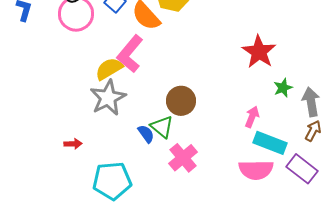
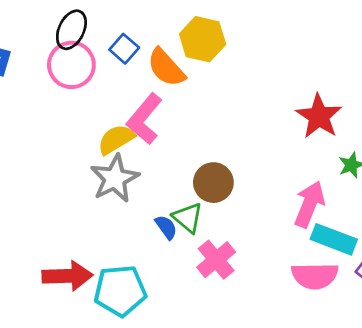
pink arrow: (252, 117) -> (309, 204), size x1.6
red arrow: (73, 144) -> (67, 276), moved, size x2.0

